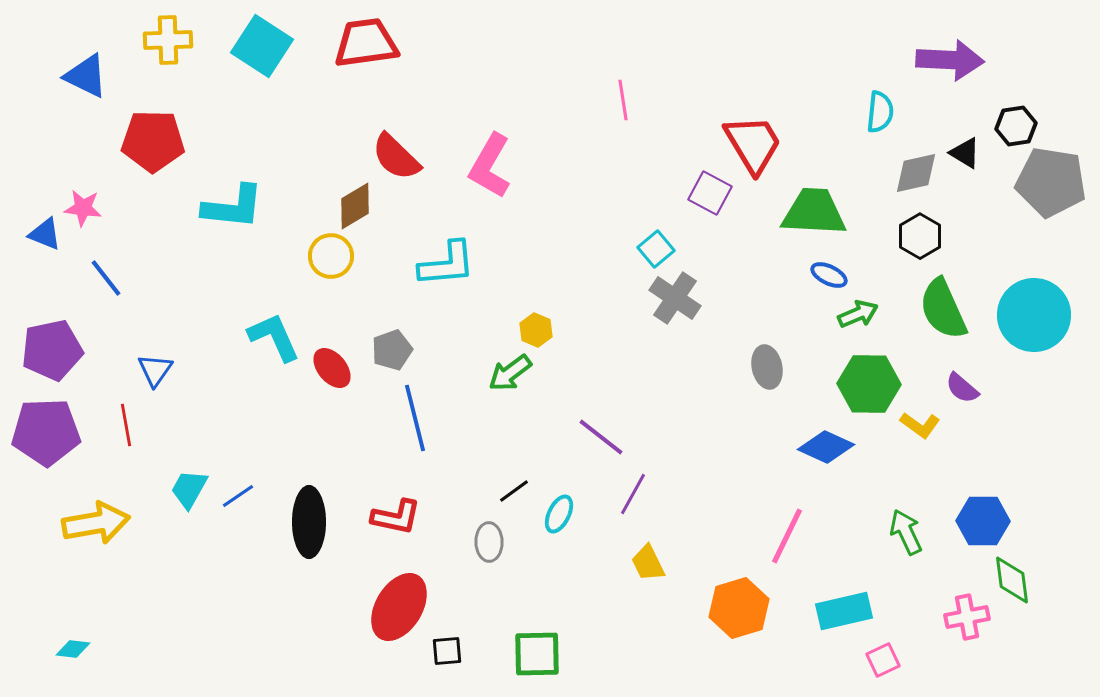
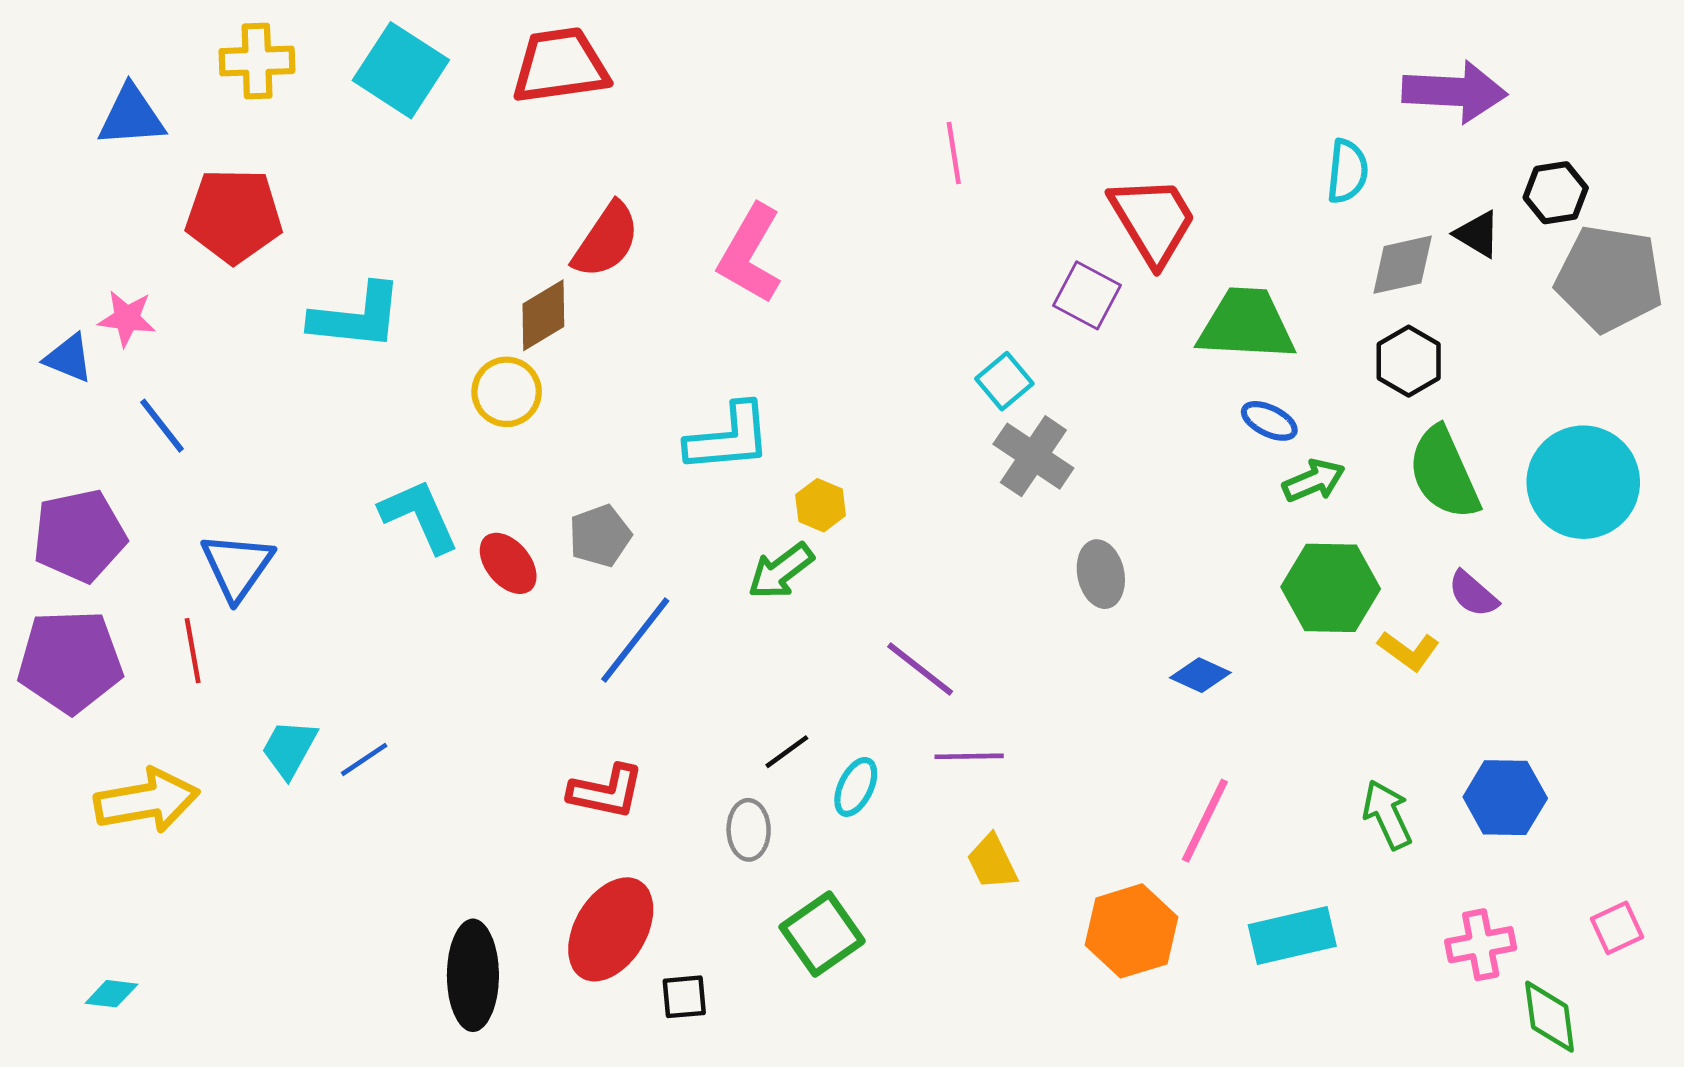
blue triangle: (86, 76) -> (131, 116), turned -30
red semicircle: (396, 157) -> (606, 240), turned -100
cyan L-shape: (447, 264) -> (729, 438), moved
gray ellipse: (767, 367) -> (1101, 574), moved
blue triangle: (155, 370) -> (237, 566), size x1.4
blue line: (415, 418) -> (635, 640), turned 52
blue diamond: (826, 447) -> (1200, 675), moved, size x0.7
purple line: (633, 494) -> (969, 756), turned 60
black ellipse: (309, 522) -> (473, 975), moved
green diamond: (1012, 580) -> (1550, 1017), moved
green square: (537, 654) -> (822, 934), moved, turned -34
pink square: (883, 660) -> (1617, 928), moved

